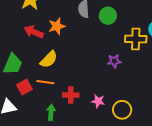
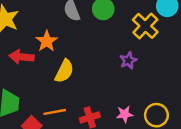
yellow cross: (136, 39) -> (145, 26), turned -30
yellow semicircle: (49, 59) -> (64, 71), moved

